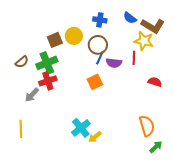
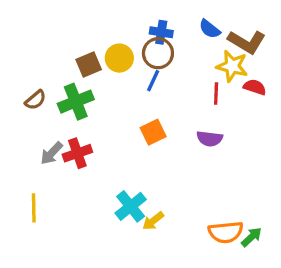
brown circle: (98, 45) -> (158, 53), moved
blue line: (100, 58) -> (153, 81), moved
purple semicircle: (114, 63) -> (210, 139), moved
red cross: (48, 81) -> (77, 153), moved
red semicircle: (155, 82) -> (255, 87), moved
orange semicircle: (147, 126) -> (226, 232), moved, turned 100

